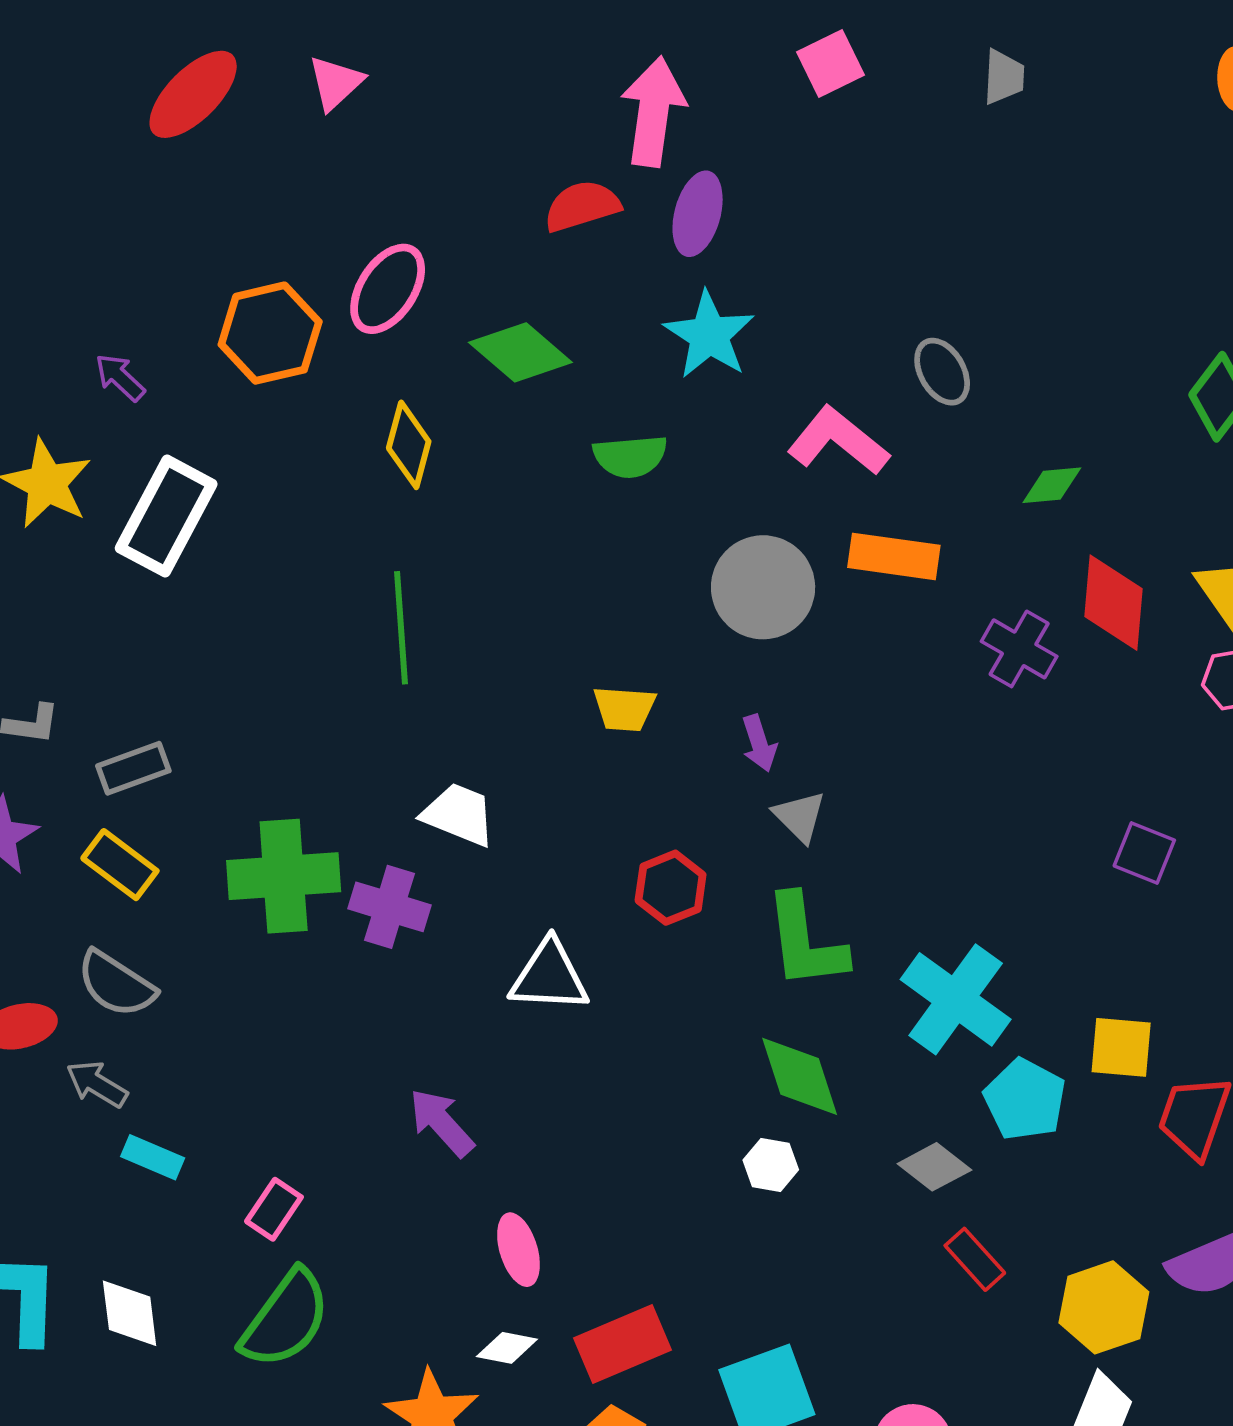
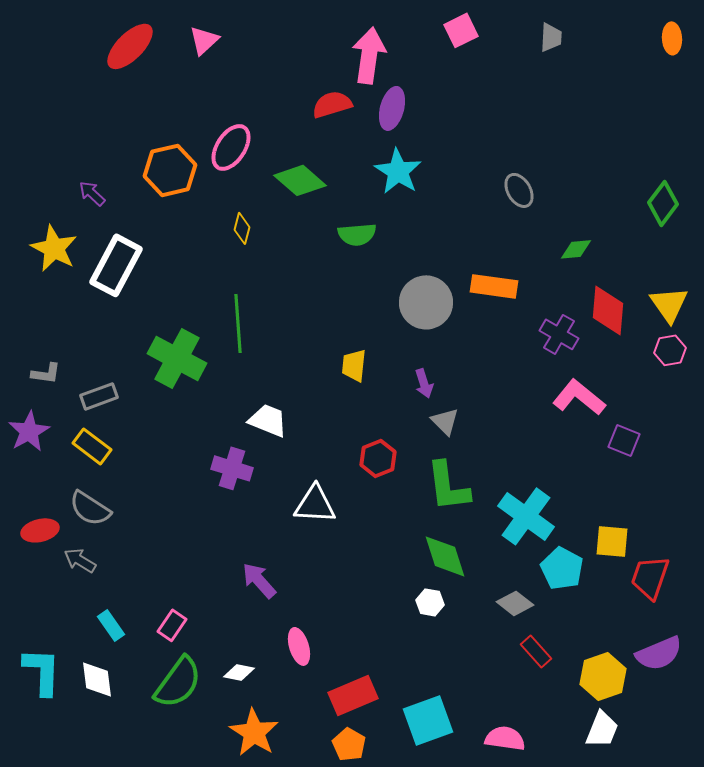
pink L-shape: (838, 441) -> (579, 397), moved
yellow diamond: (409, 445) -> (242, 228), size x0.7
yellow trapezoid: (624, 709) -> (354, 365), turned 92
green cross: (284, 876) -> (177, 358), moved, turned 32
cyan rectangle: (153, 1157) -> (111, 625), moved, turned 32
white diamond: (507, 1348) -> (239, 672), moved

